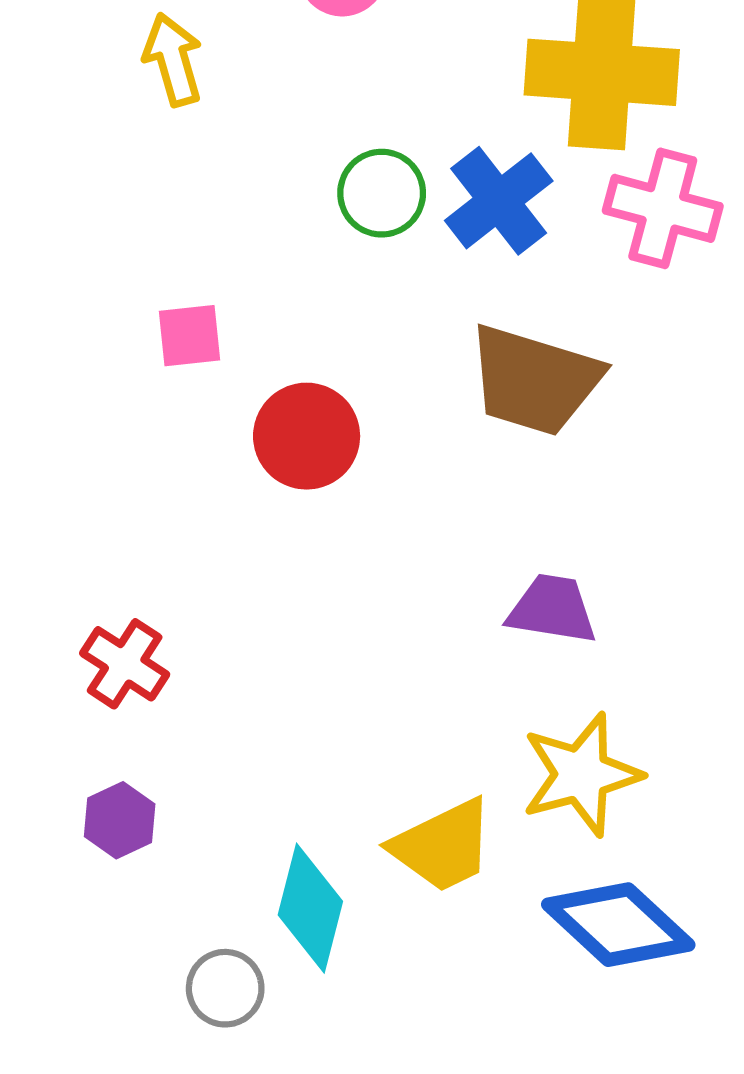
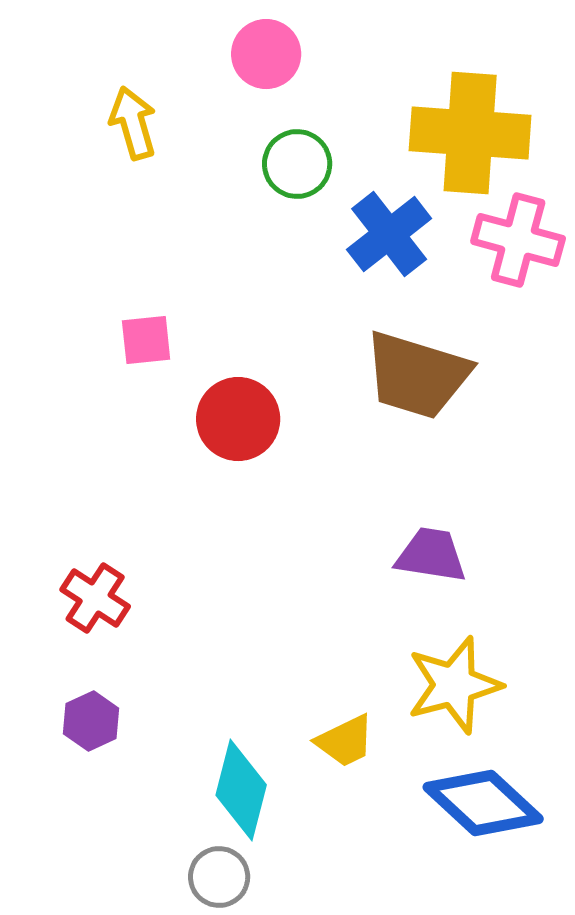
green circle: (382, 193) -> (297, 164), moved
yellow trapezoid: (443, 846) -> (345, 741), size x0.7
gray circle: (225, 988) -> (219, 877), moved

